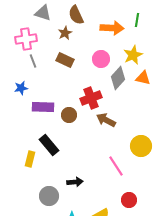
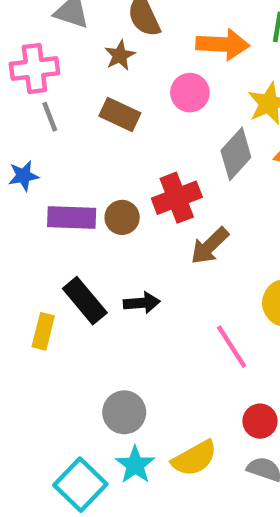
pink circle: (101, 59) -> (190, 93), moved
brown circle: (69, 115) -> (122, 217), moved
brown arrow: (106, 120) -> (210, 246), turned -72
black arrow: (75, 182) -> (142, 303), moved
gray circle: (49, 196) -> (124, 412), moved

